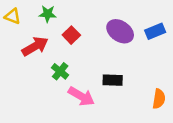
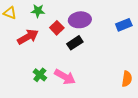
purple ellipse: (120, 31) -> (80, 20), moved, turned -40
green cross: (60, 71) -> (40, 75), moved
black rectangle: (113, 80) -> (75, 43), moved, turned -35

